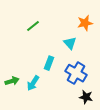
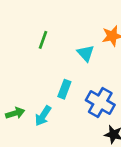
green line: (33, 26) -> (43, 40), turned -32
cyan triangle: (70, 43) -> (86, 53), moved

